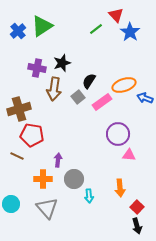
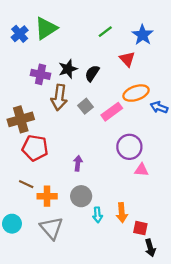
red triangle: (116, 15) -> (127, 59), moved
black semicircle: (89, 81) -> (92, 73), moved
brown line: (17, 156) -> (26, 184), moved
purple arrow: (58, 160) -> (78, 163), moved
orange arrow: (120, 188) -> (122, 213), moved
red square: (137, 207) -> (140, 228), moved, turned -32

